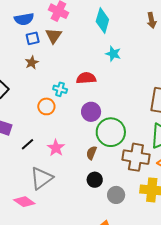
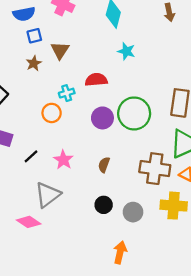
brown triangle: (54, 36) -> (60, 50), moved
cyan cross: (60, 89) -> (67, 93), turned -32
green circle: (111, 132) -> (134, 113), moved
black circle: (95, 180) -> (104, 205), moved

